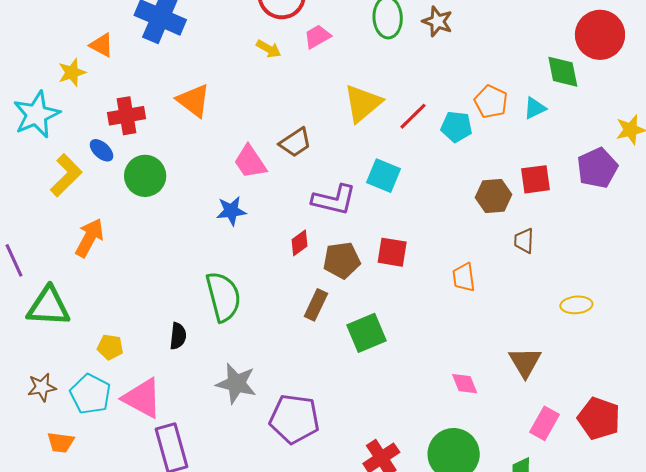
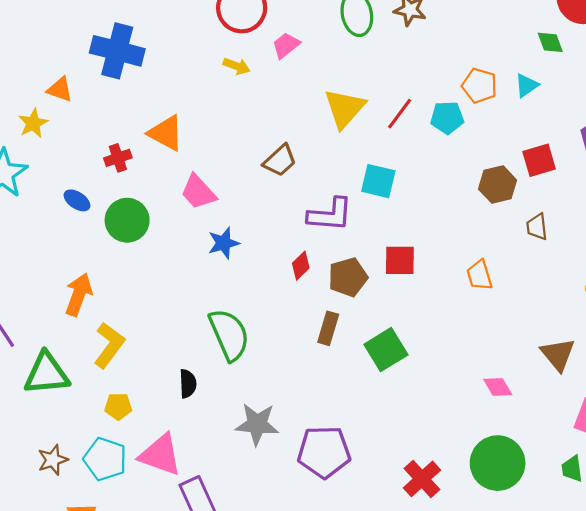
green diamond: (563, 72) -> (550, 42), size x0.7
red cross: (127, 116) -> (118, 158), moved, size x0.7
pink trapezoid: (250, 162) -> (198, 192), moved
yellow L-shape: (66, 175) -> (109, 345), moved

